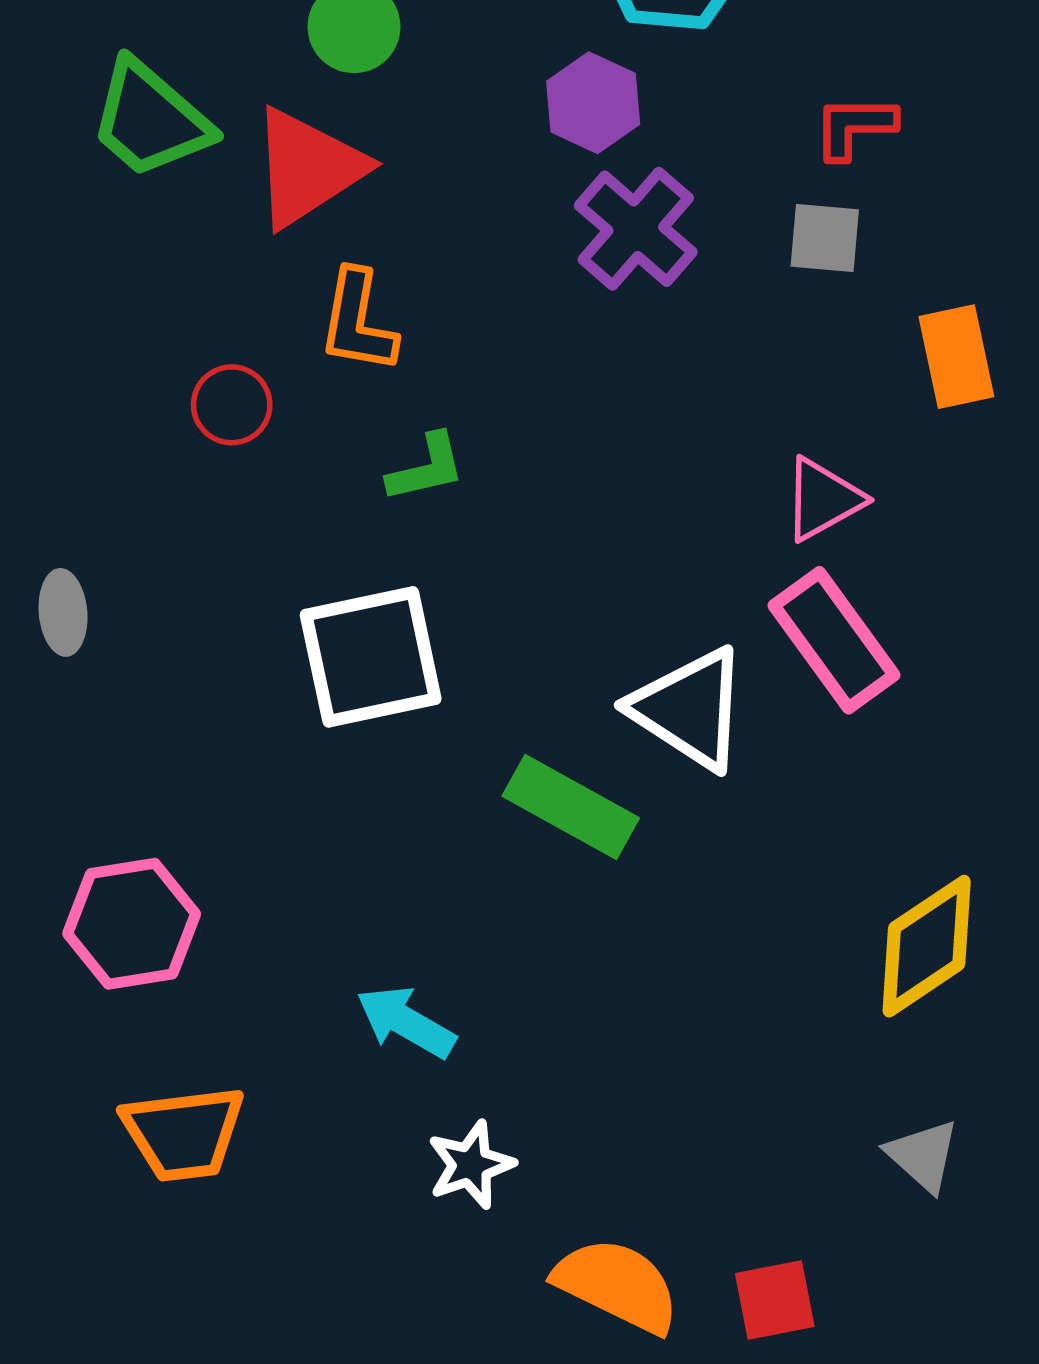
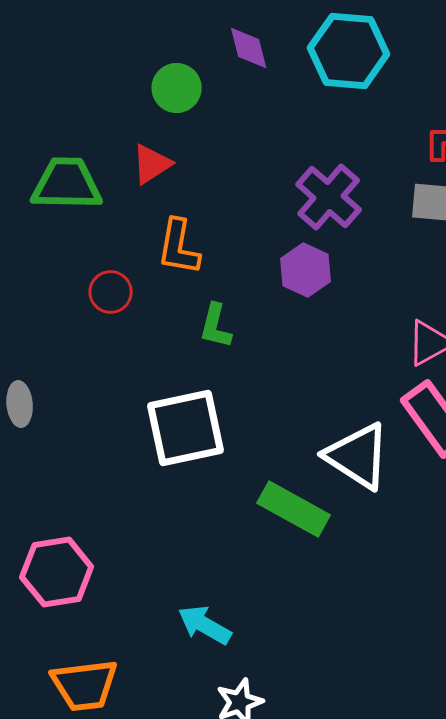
purple hexagon: (593, 103) -> (306, 270), moved
green trapezoid: (150, 119) -> (67, 184), moved, turned 140
red triangle: (308, 168) -> (152, 164), size x0.6
green L-shape: (426, 468) -> (216, 326), turned 117

